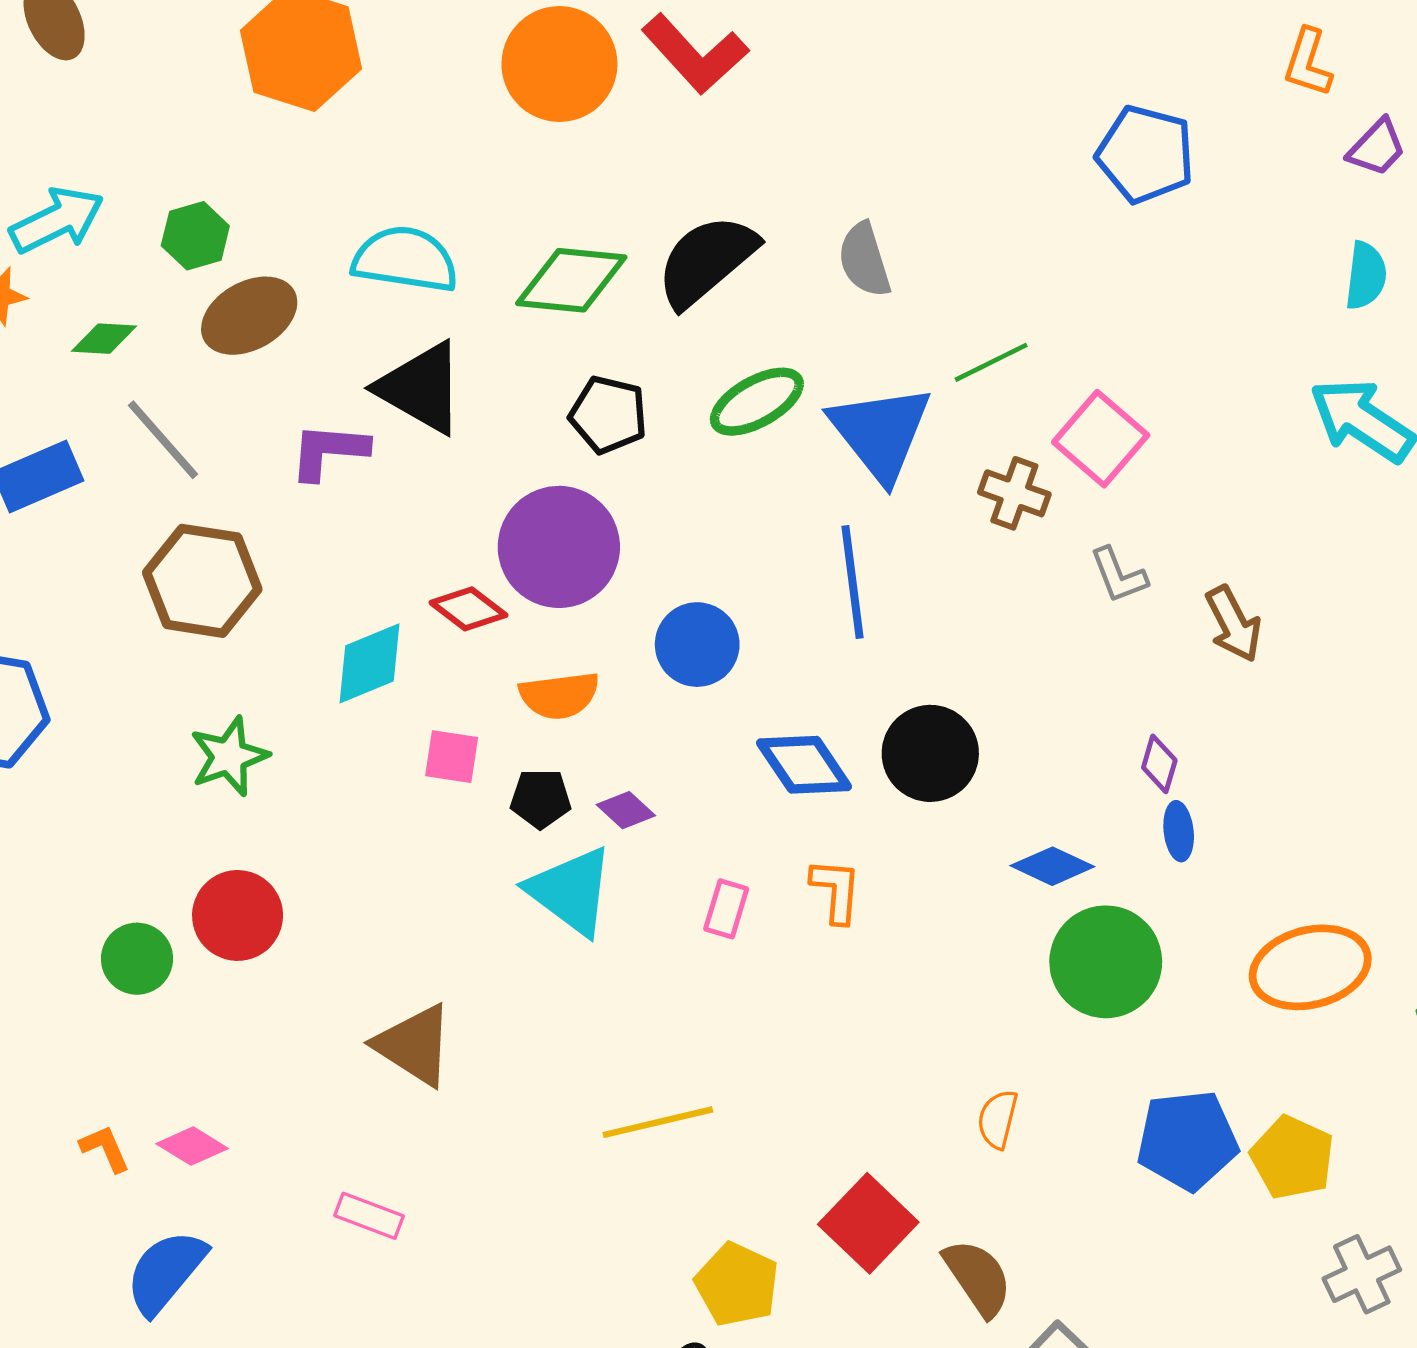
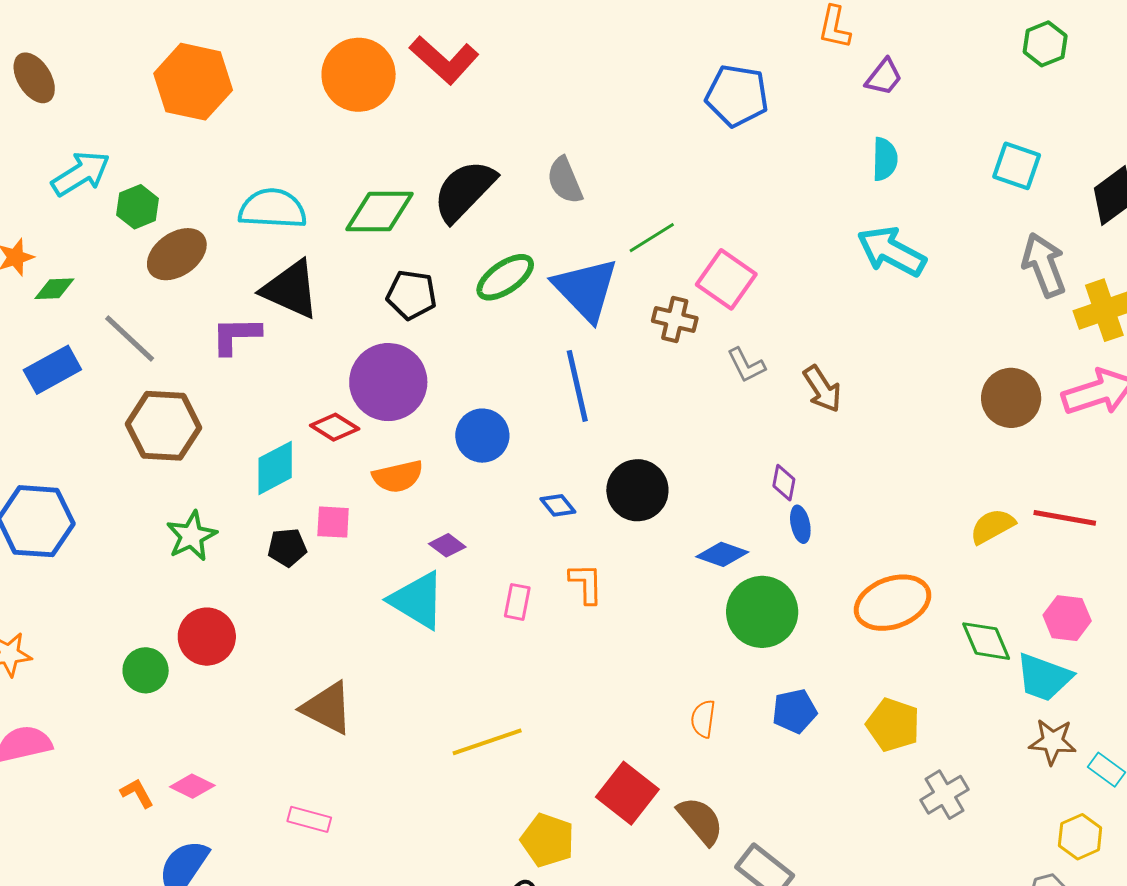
cyan arrow: (57, 220) -> (81, 174), moved
green diamond: (104, 339) -> (54, 289), moved
blue diamond: (804, 765) -> (558, 505), size x0.6
black pentagon: (541, 799) -> (287, 547), moved
blue pentagon: (1187, 1140) -> (794, 711), moved, size x0.7

